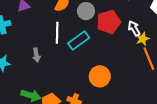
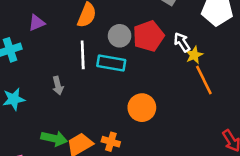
gray circle: (86, 11) -> (120, 36), moved
cyan rectangle: (79, 41) -> (111, 63), turned 50

